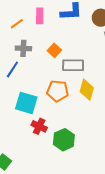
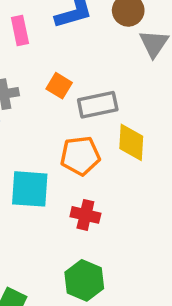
red cross: (39, 126) -> (85, 215), moved
green hexagon: (64, 140) -> (84, 280), moved

